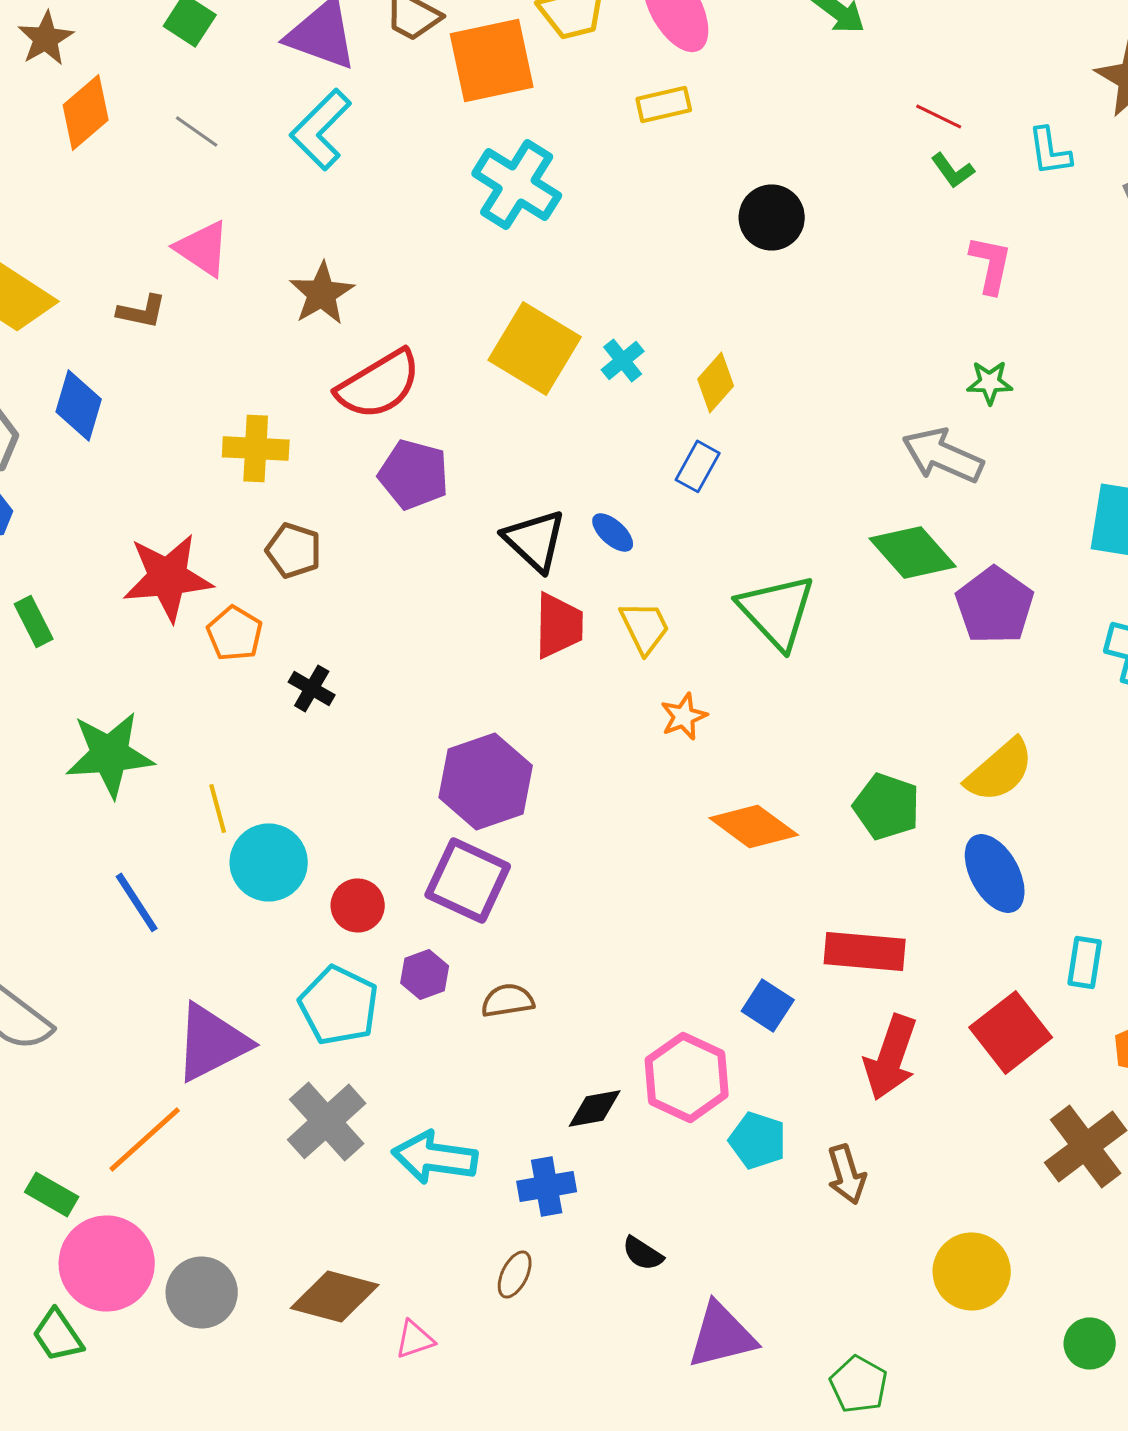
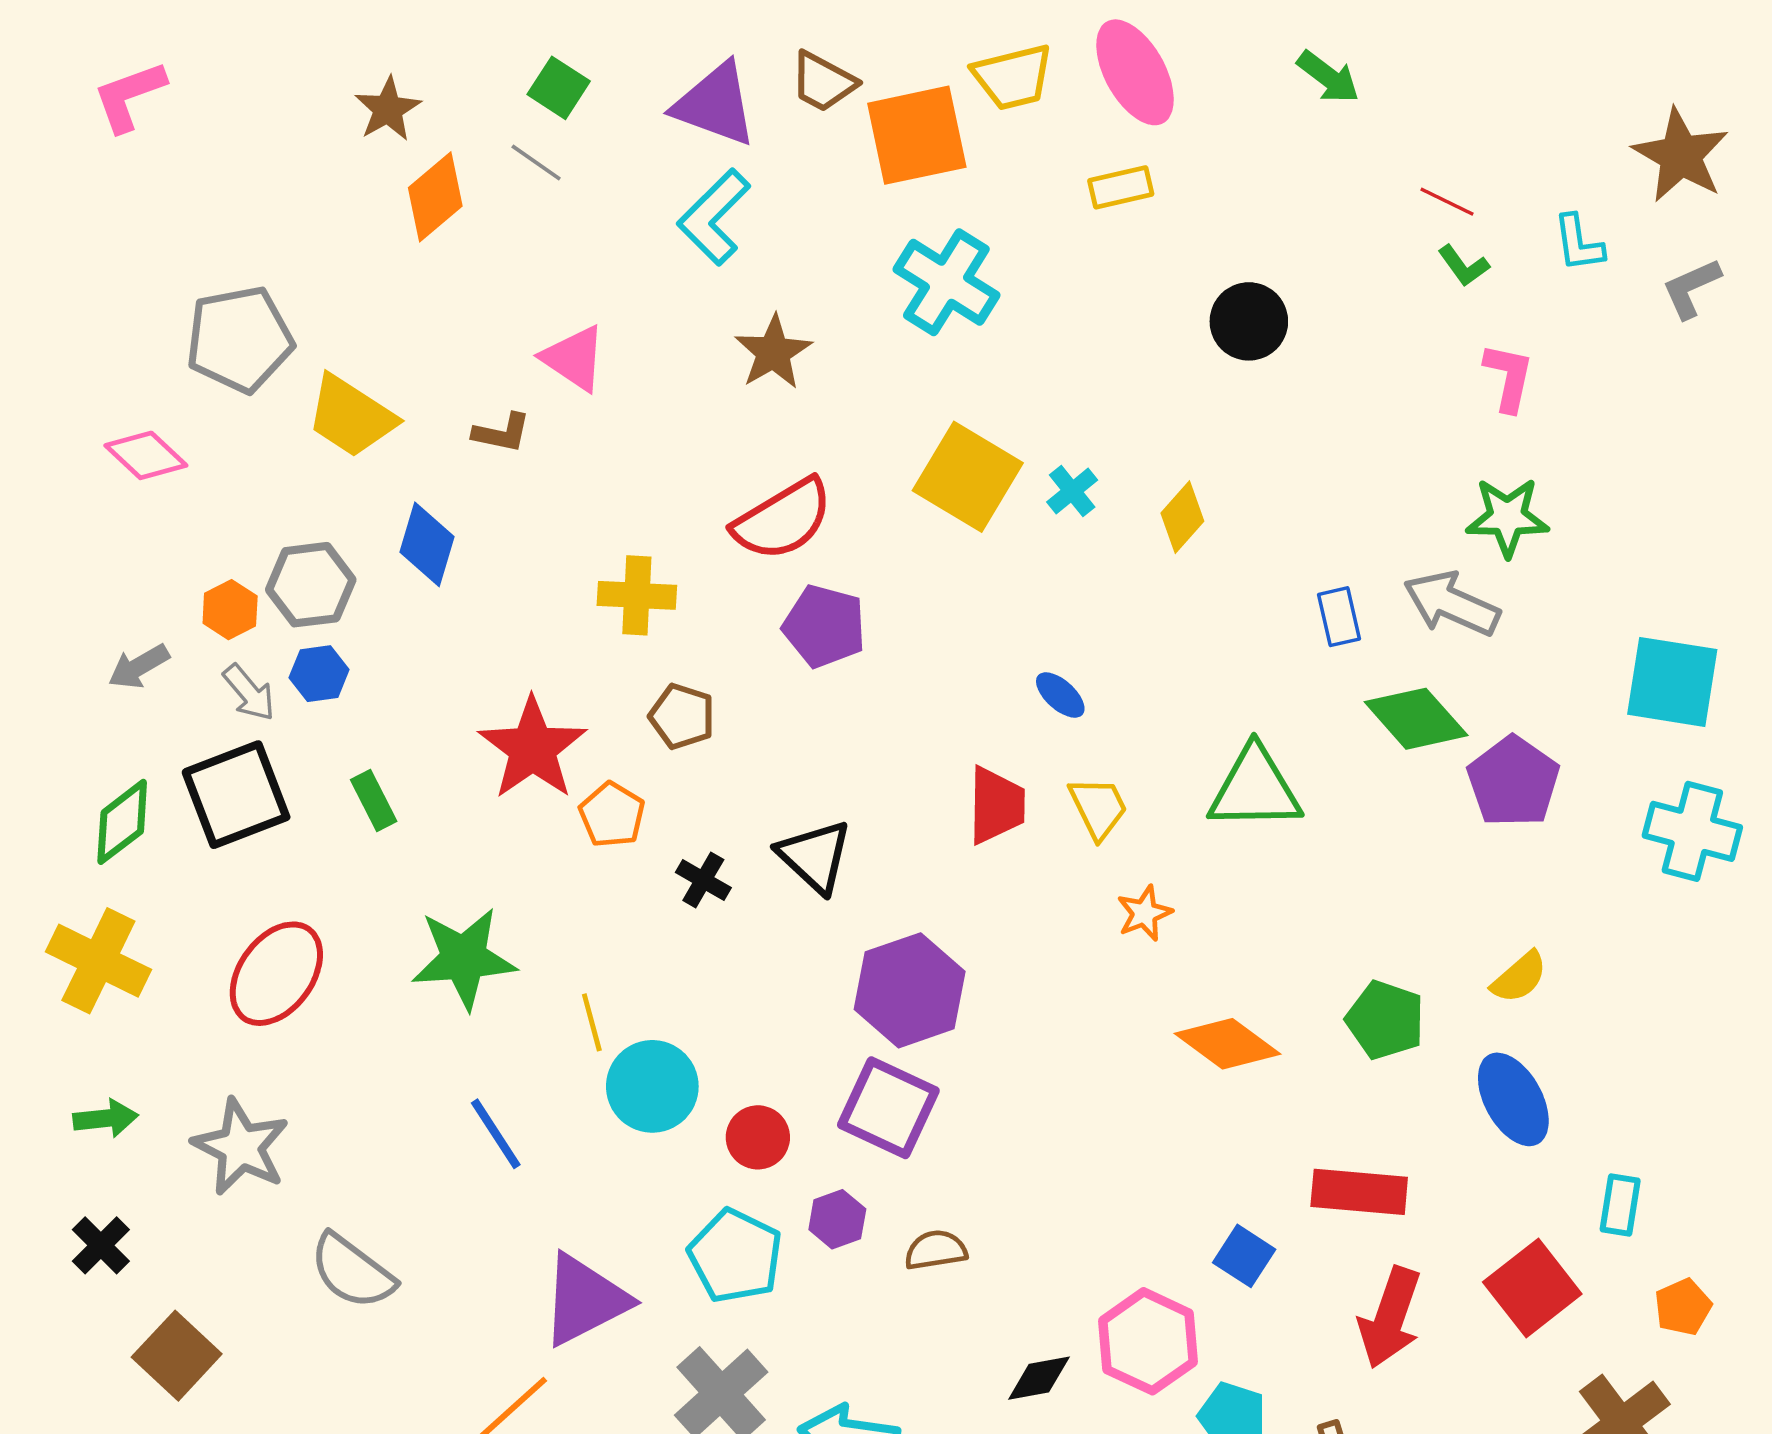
gray line: (197, 131) -> (536, 162), moved
brown star: (322, 293) -> (773, 352), moved
green star: (990, 382) -> (1507, 517), size x1.5
blue rectangle: (698, 466) -> (1339, 617), moved, turned -42
black triangle: (535, 540) -> (815, 856), moved
red star: (168, 577) -> (533, 748), turned -30
green triangle: (777, 611) -> (1255, 789), turned -48
yellow semicircle: (1000, 770) -> (1519, 977), size x0.7

